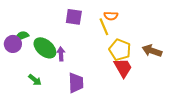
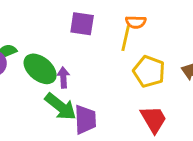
yellow line: (104, 27) -> (126, 38), turned 36
red trapezoid: (123, 68) -> (154, 119), moved
green arrow: (35, 80) -> (61, 107), moved, size x1.6

